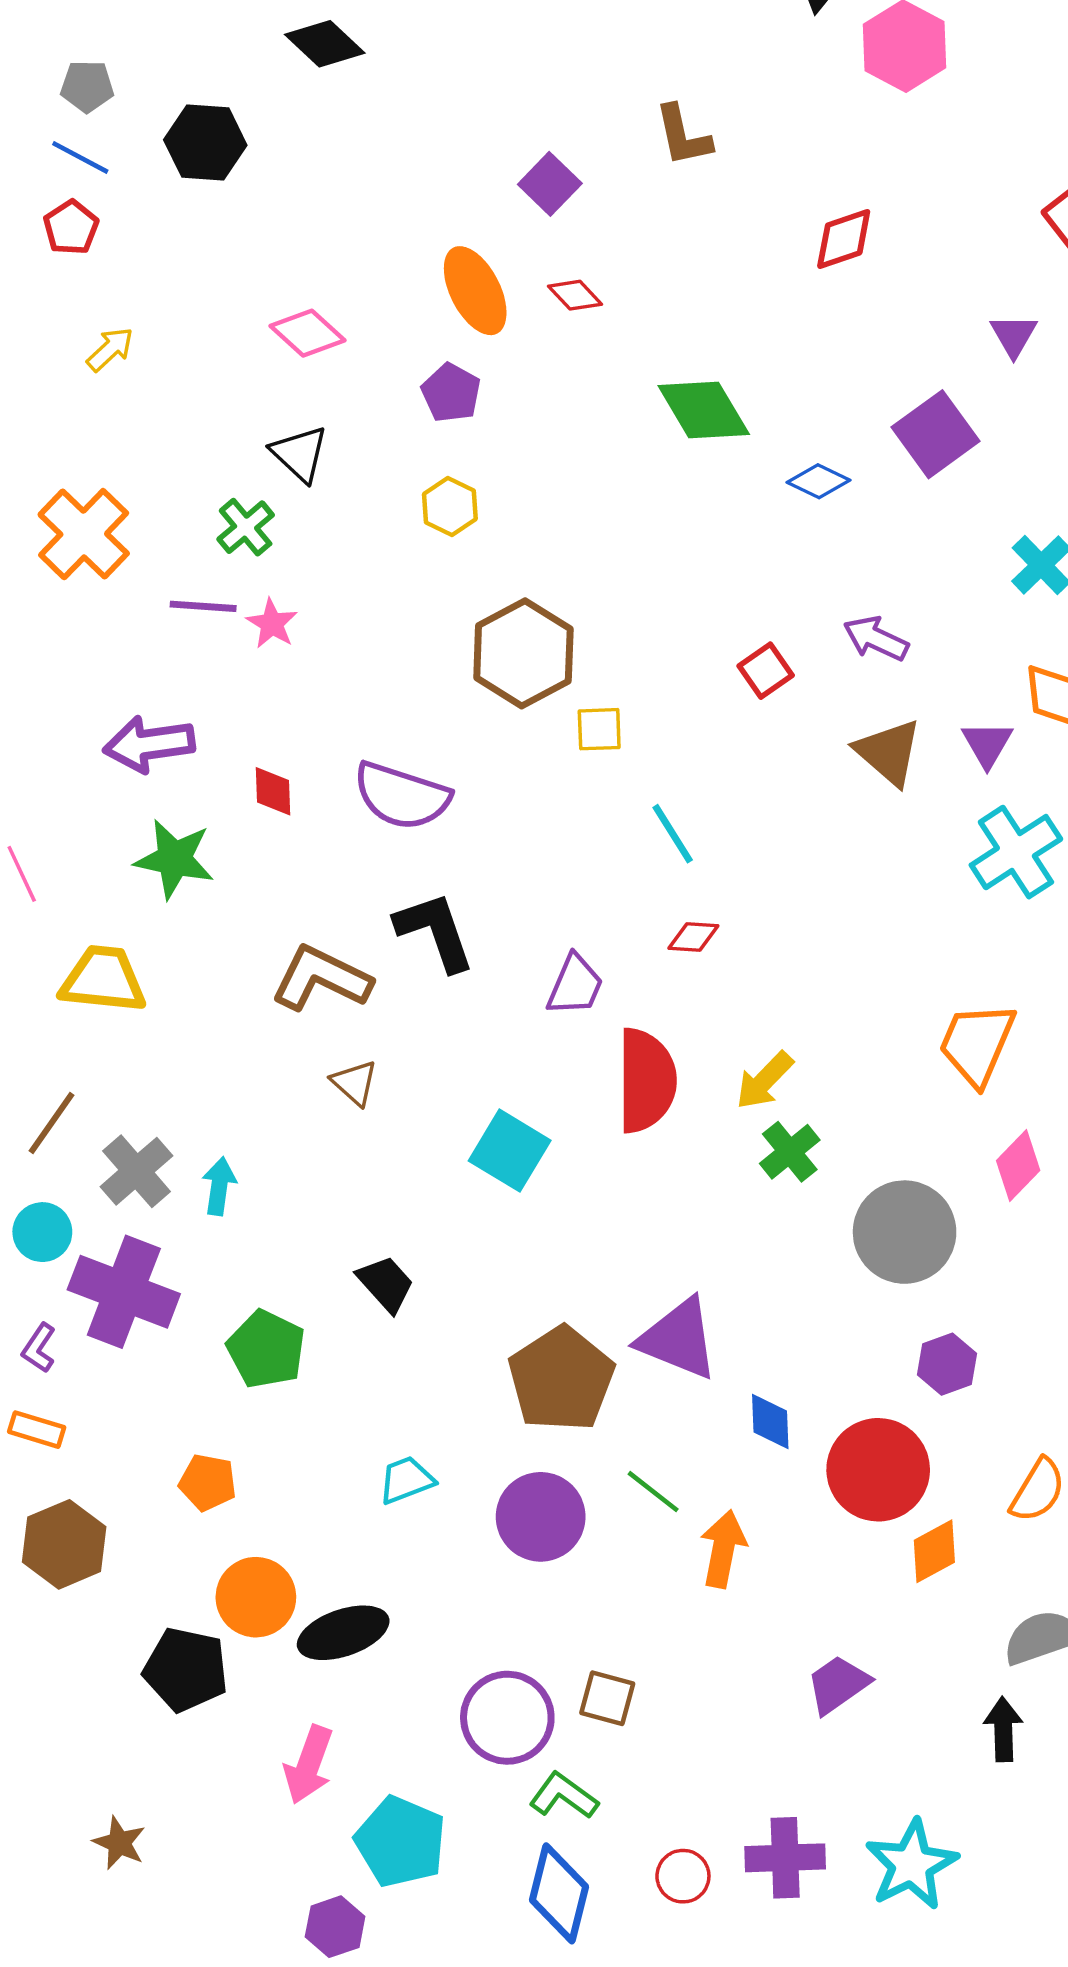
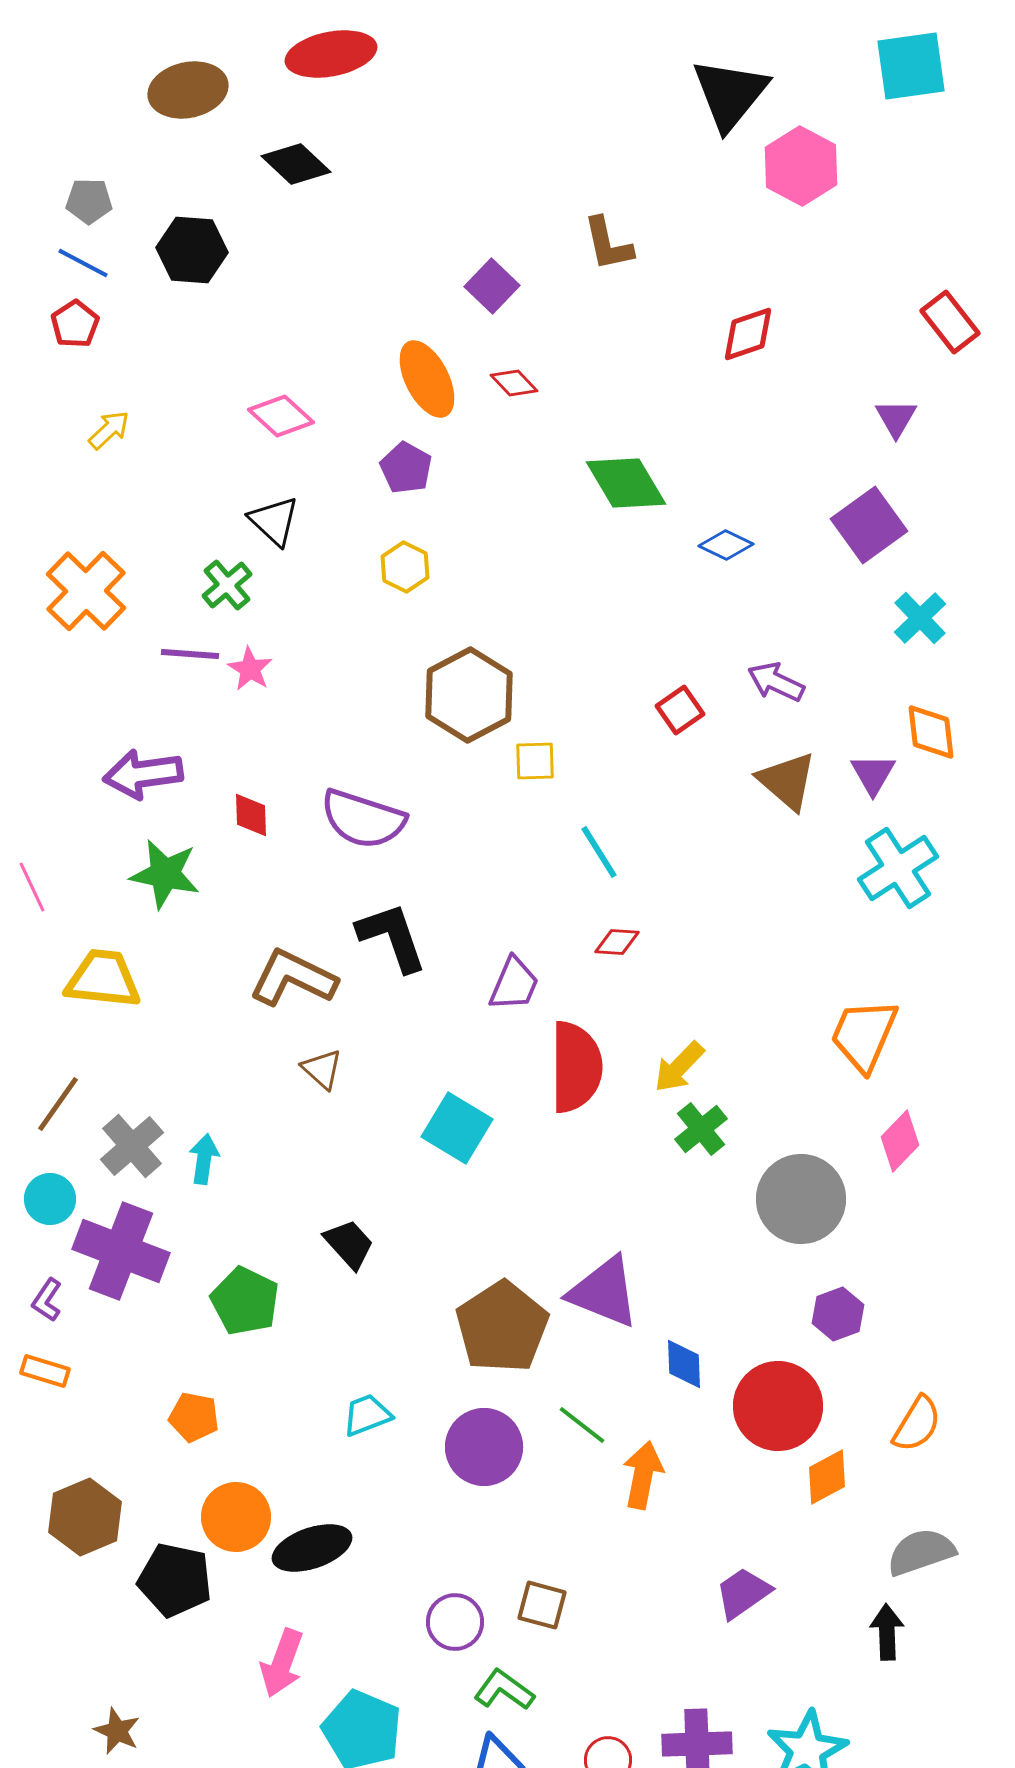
purple square: (936, 434) -> (869, 525), moved
brown hexagon: (64, 1544) -> (85, 1517), moved
purple circle: (507, 1718) -> (455, 1622), size x0.7

